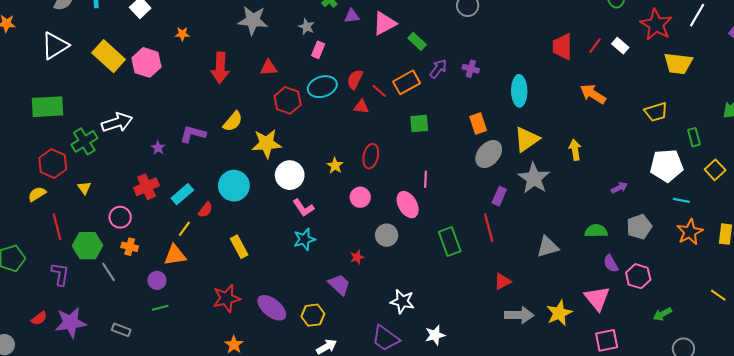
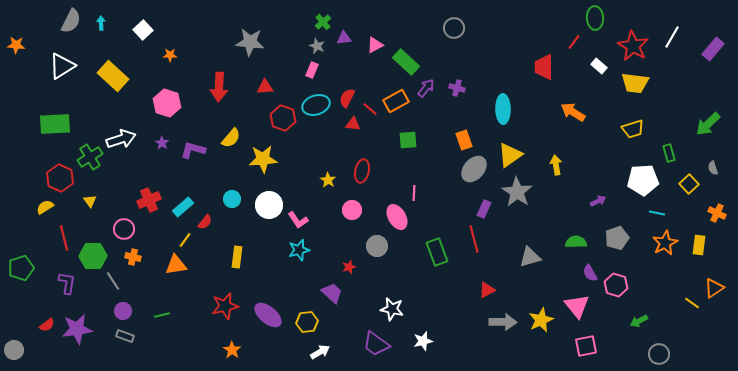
pink triangle: (384, 23) -> (375, 45), size x0.7
gray star: (307, 27) -> (317, 46), moved
orange star: (182, 34) -> (170, 55), moved
green rectangle: (417, 41) -> (406, 62), size x1.5
red line: (595, 46) -> (574, 42), moved
pink hexagon: (146, 62) -> (167, 103), moved
yellow trapezoid: (678, 63) -> (635, 83), moved
purple star: (158, 148) -> (162, 143), moved
white circle: (290, 175) -> (269, 205), moved
cyan circle: (234, 186) -> (232, 199), size x0.6
yellow rectangle: (239, 247) -> (237, 257), turned 35
purple circle: (157, 280) -> (123, 311), moved

